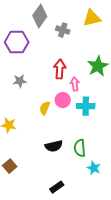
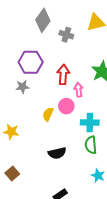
purple hexagon: (17, 42) -> (31, 62), moved
cyan cross: (86, 106) -> (90, 122), moved
green semicircle: (80, 148) -> (91, 145), moved

